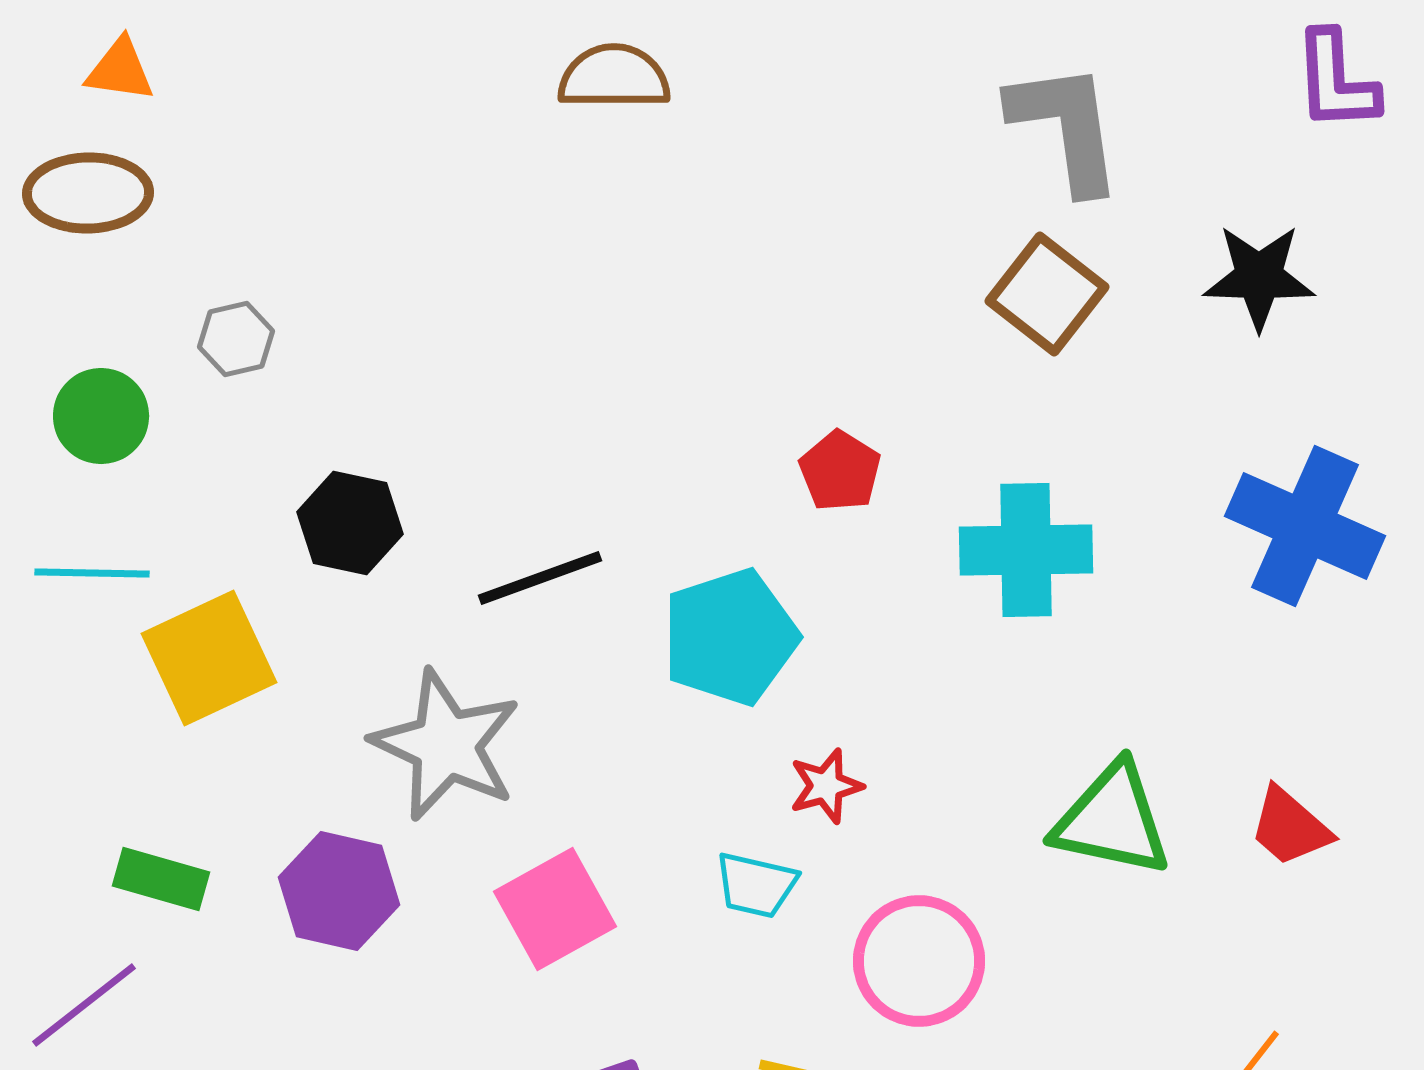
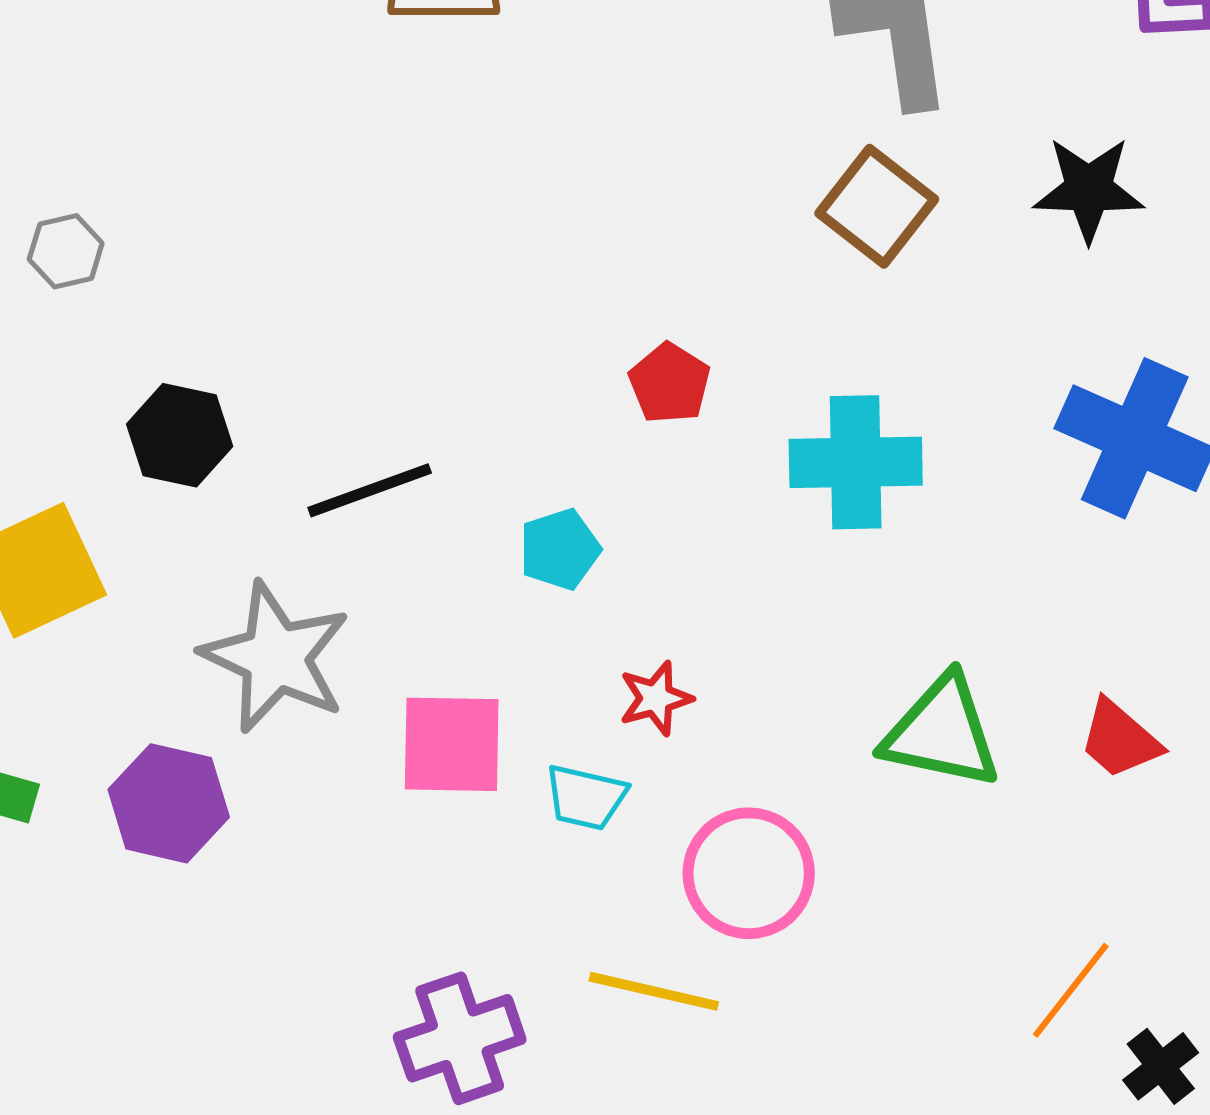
cyan pentagon: (730, 637) -> (560, 549), size x0.6
pink square: (555, 909) -> (452, 744), moved, turned 30

